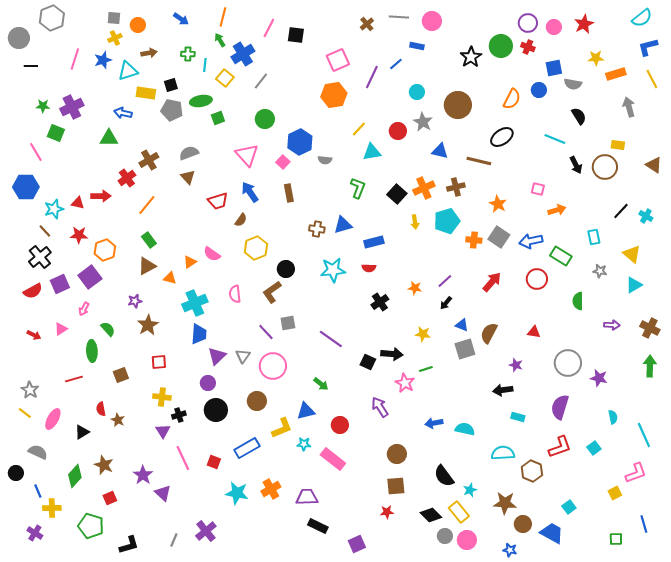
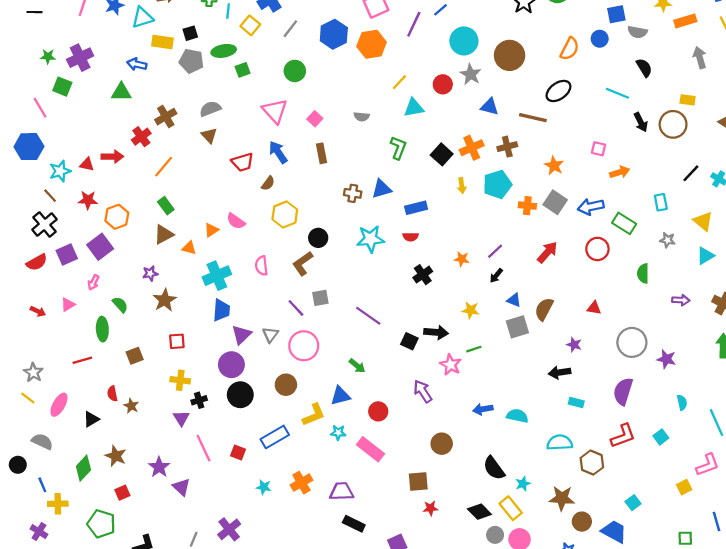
cyan circle: (417, 92) -> (464, 41), size x1.6
blue hexagon: (300, 142) -> (334, 34), moved
purple circle: (208, 383) -> (231, 365), size x1.5
brown square: (396, 486) -> (418, 481), moved
cyan star: (237, 493) -> (264, 487), size x0.6

